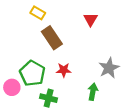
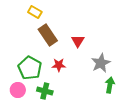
red triangle: (91, 19) -> (78, 41), moved
pink circle: (12, 87) -> (18, 90), moved
green arrow: (93, 92) -> (110, 85), moved

